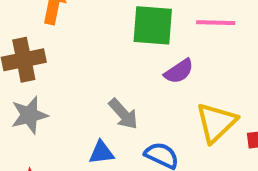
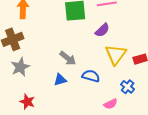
purple semicircle: (179, 71) -> (102, 30), moved

